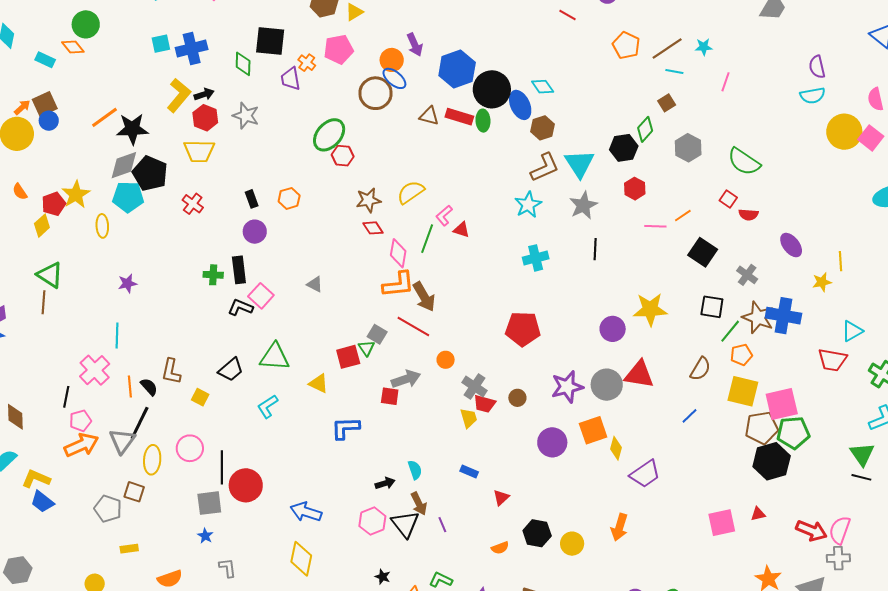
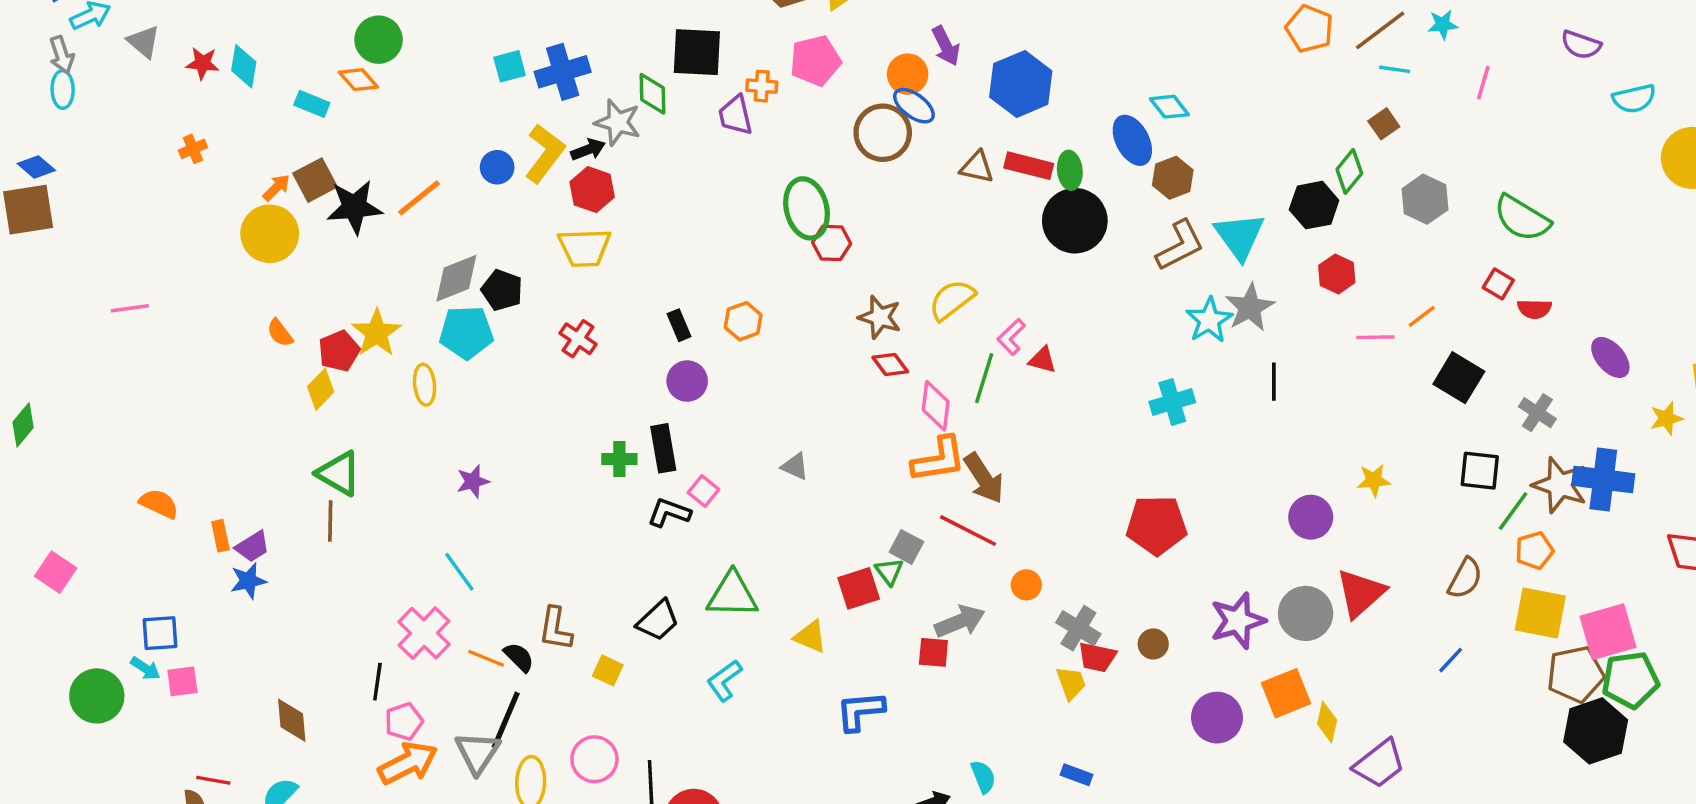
orange cross: (307, 63) -> (762, 86), turned -30
purple semicircle: (817, 67) -> (1581, 45), moved, turned -55
black circle: (492, 89) -> (1075, 221), moved
gray star: (246, 116) -> (618, 122), moved
blue circle: (49, 121) -> (497, 167), moved
black star: (132, 129) -> (354, 207), moved
green ellipse: (329, 135) -> (807, 208), turned -52
black pentagon: (150, 173) -> (502, 290), size x0.7
brown star: (368, 200) -> (880, 317), turned 30
cyan star: (528, 205) -> (1209, 320), moved
pink square: (261, 296) -> (703, 491), size x0.7
yellow star: (650, 309) -> (1374, 480), size x0.6
cyan line: (117, 336) -> (459, 572), turned -35
red triangle: (639, 374) -> (1360, 593), turned -48
orange line: (130, 386) -> (486, 658), turned -60

